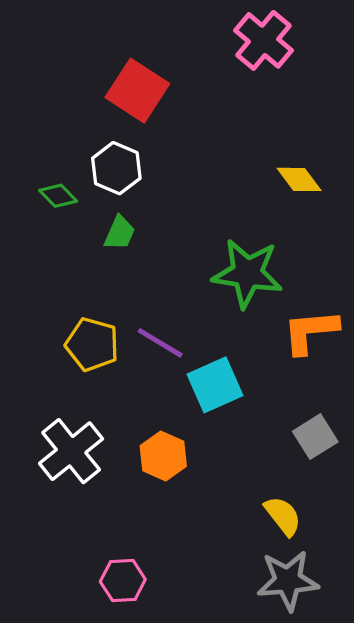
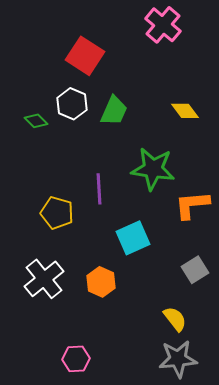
green trapezoid: (120, 233) -> (114, 111), moved, size x1.4
purple line: (160, 343) -> (99, 189), moved, turned 56

